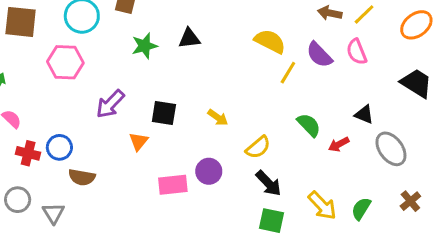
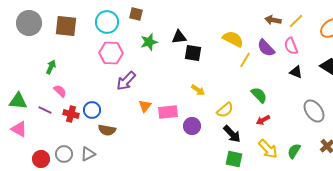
pink hexagon: (65, 62) -> (111, 53), moved
black square: (164, 113) -> (193, 53), moved
black triangle: (364, 115) -> (296, 72), moved
red arrow: (339, 144) -> (263, 120), moved
pink rectangle: (173, 185) -> (168, 112), moved
gray circle: (18, 200) -> (64, 154), moved
gray triangle: (53, 213) -> (88, 154), turned 35

